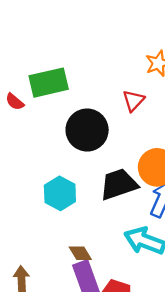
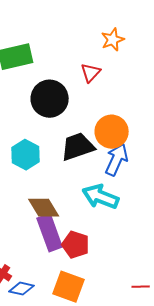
brown diamond: (80, 253) -> (44, 208), size x1.5

